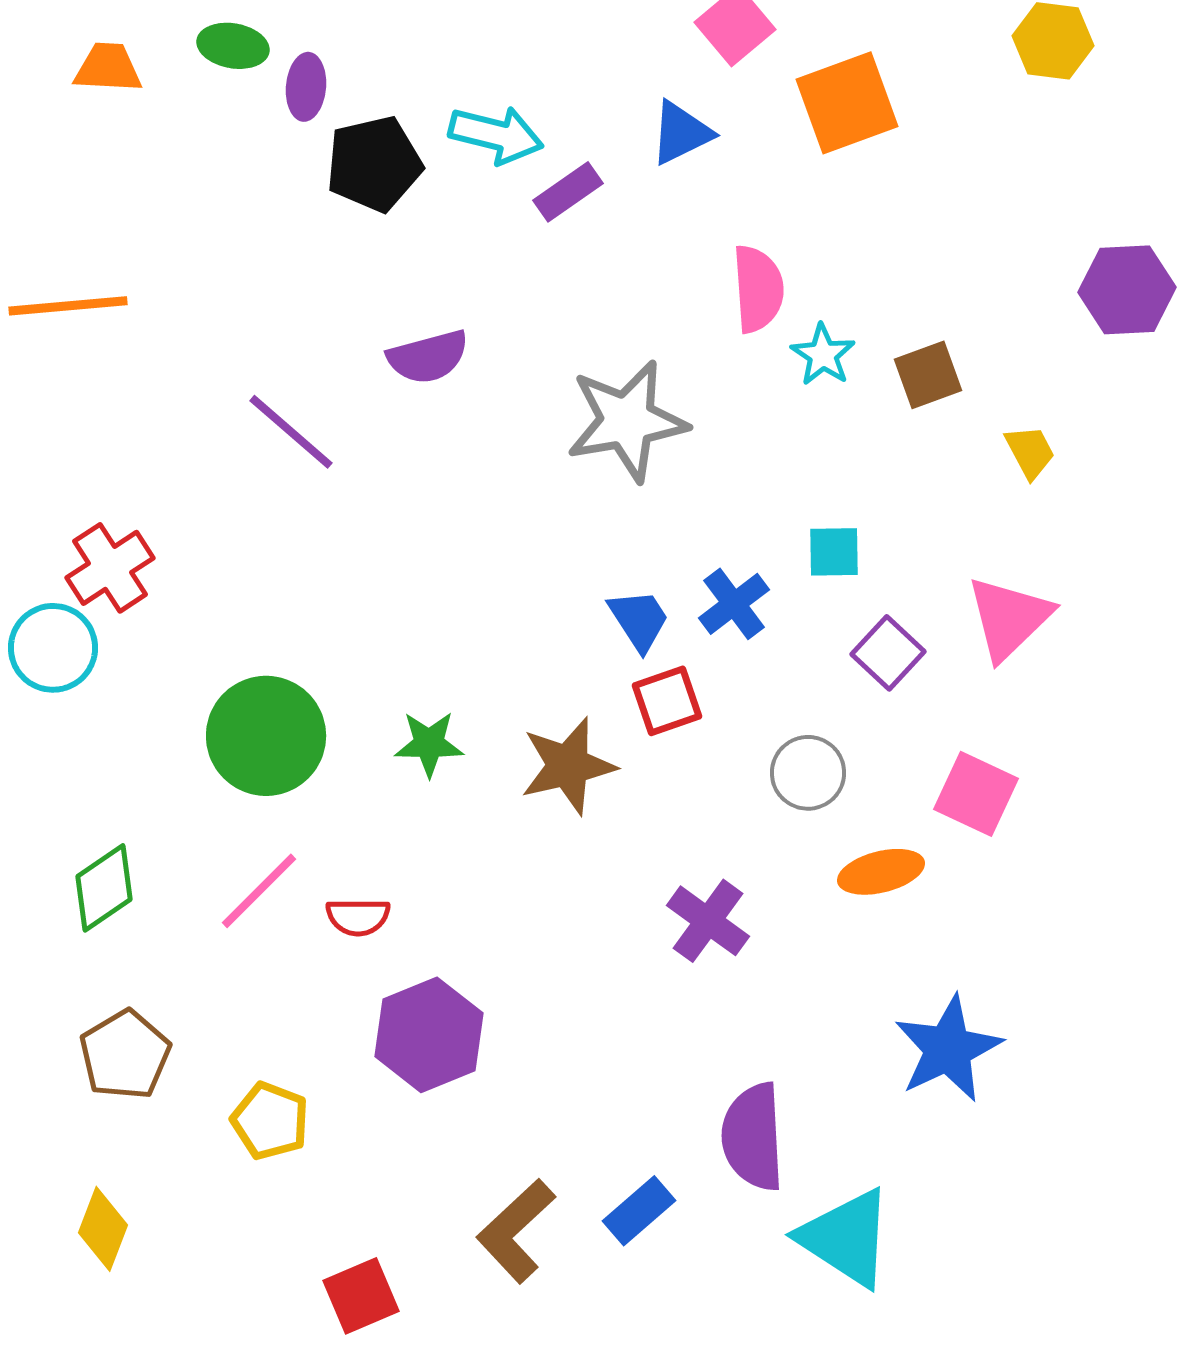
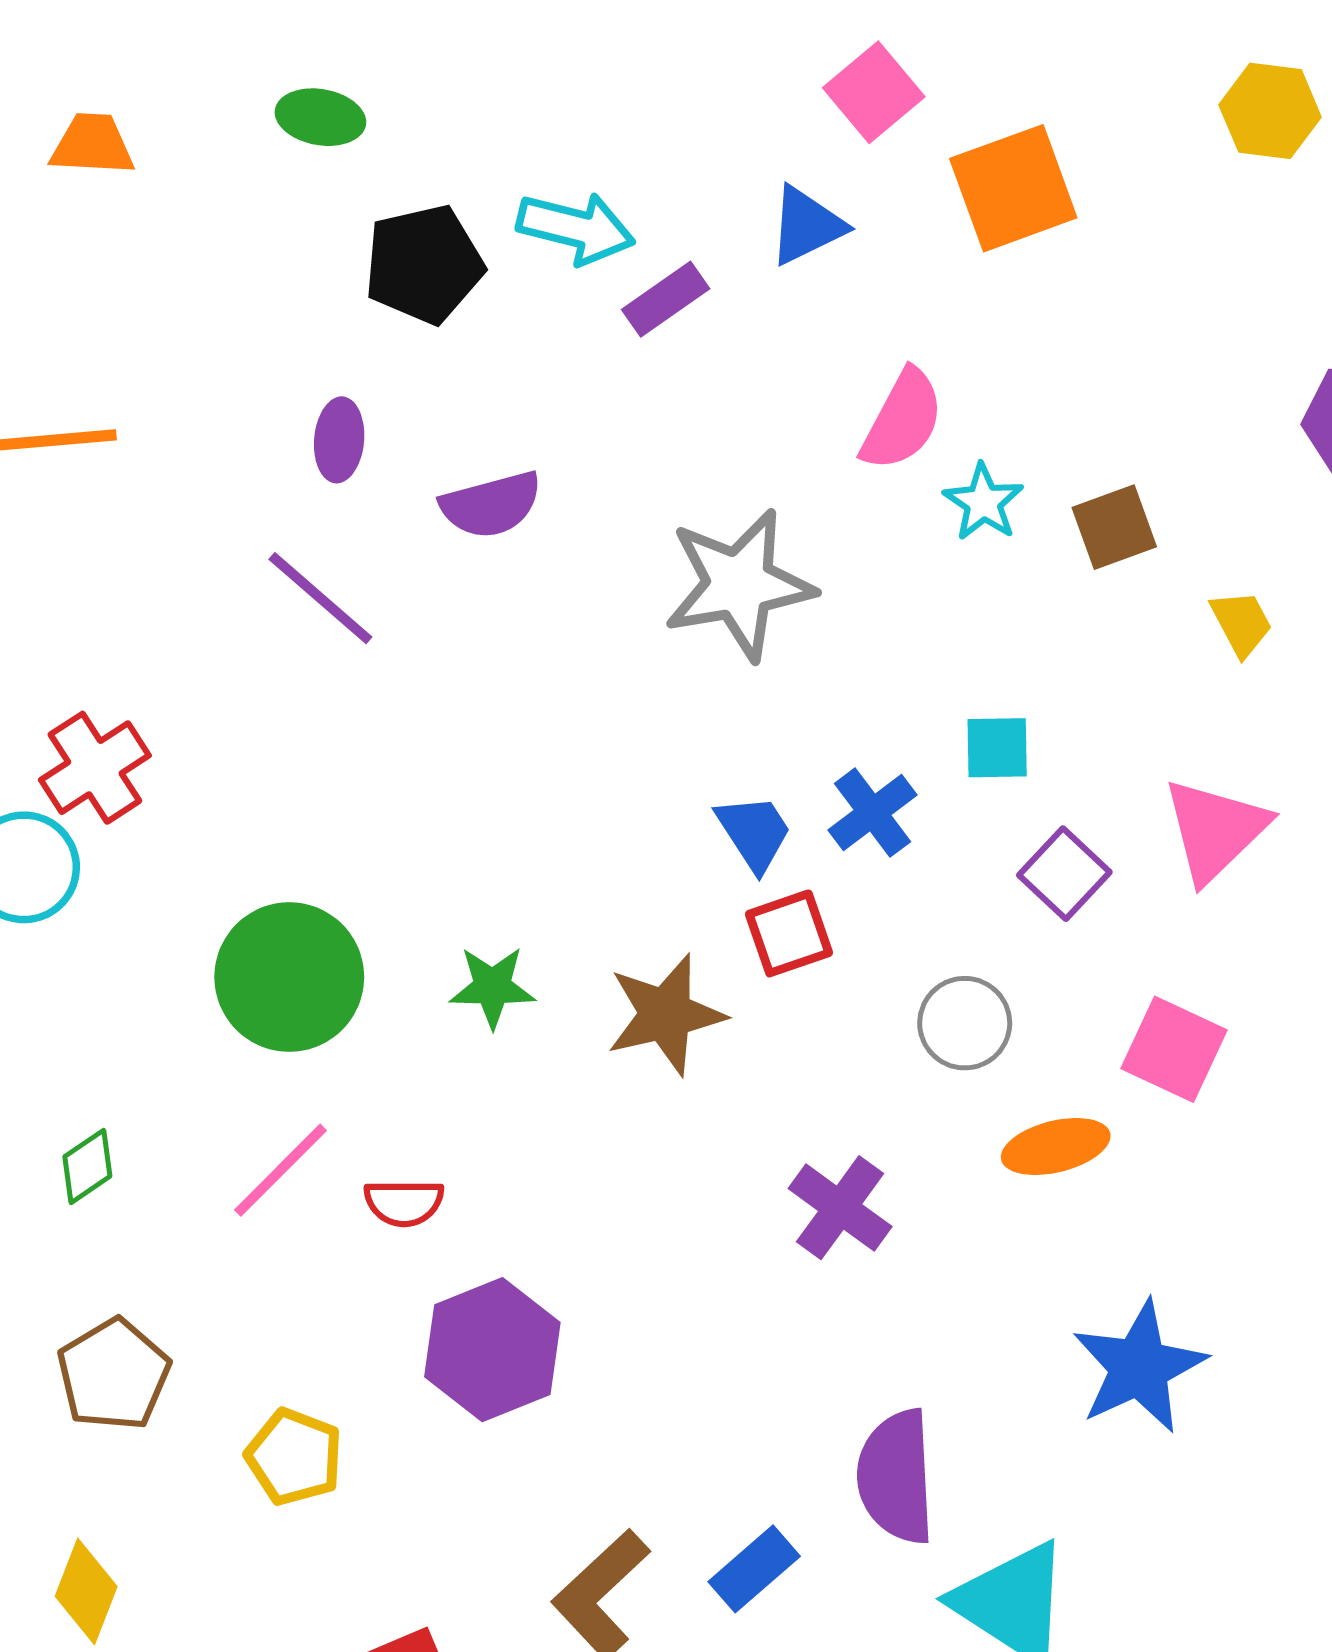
green ellipse: (233, 46) -> (320, 117), moved
purple ellipse: (306, 87) -> (339, 440), moved
pink semicircle: (758, 289) -> (902, 420), turned 32
green diamond: (104, 888) -> (87, 1166), size x0.7

